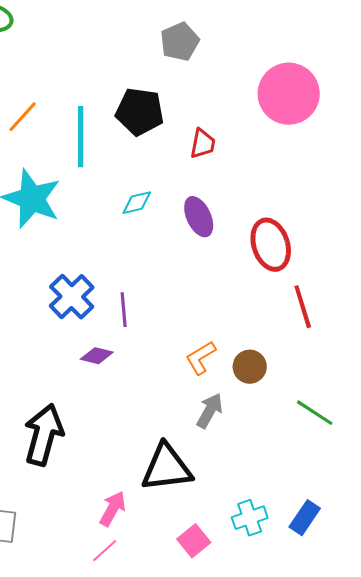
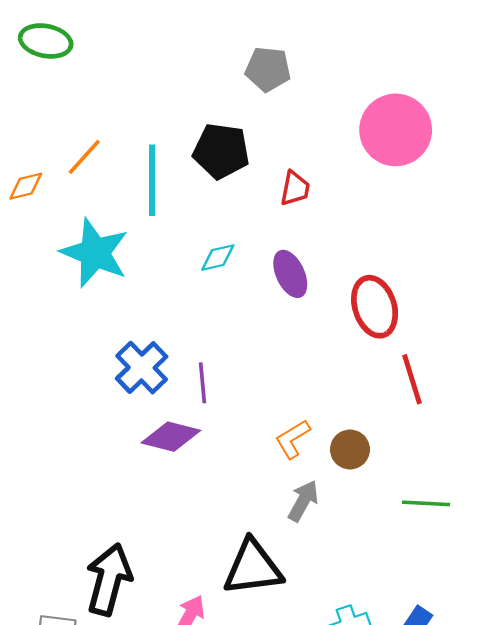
gray pentagon: (180, 42) -> (268, 69), turned 30
purple diamond: (97, 356) -> (171, 437), size x1.5
green line: (315, 413) -> (426, 503), turned -30
black arrow: (44, 435) -> (109, 579), moved

